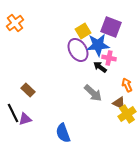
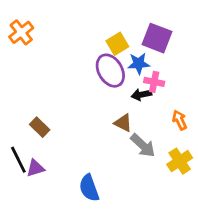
blue star: (98, 45) -> (139, 63), size x0.7
black arrow: (100, 67) -> (141, 95), turned -48
gray arrow: (93, 93) -> (143, 146), moved
brown triangle: (119, 103) -> (123, 123), moved

